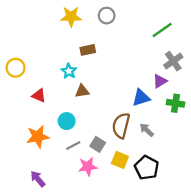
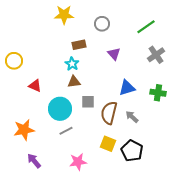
gray circle: (107, 16) -> (102, 24), moved
cyan star: (69, 71) -> (72, 64), moved
purple triangle: (160, 81) -> (114, 54), moved, turned -40
cyan circle: (67, 121) -> (60, 109), size x1.5
orange star: (38, 137) -> (24, 130), moved
gray square: (98, 144) -> (88, 102), moved, turned -32
pink star: (88, 167) -> (78, 162), moved

